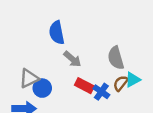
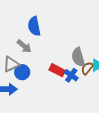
gray semicircle: (116, 58) -> (78, 57), moved
gray arrow: (72, 59) -> (24, 46), moved

